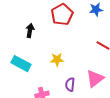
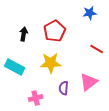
red pentagon: (62, 15) -> (55, 31), moved
yellow star: (57, 60) -> (51, 63), size x1.5

